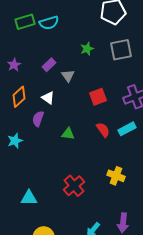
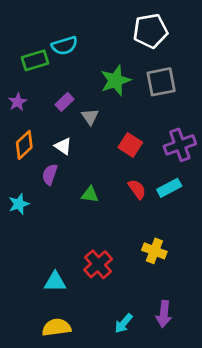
green rectangle: (25, 22) -> (35, 60), moved
green star: (87, 49) -> (115, 80), size x1.6
red square: (98, 97) -> (130, 145), turned -36
cyan triangle: (29, 198) -> (55, 282), moved

